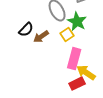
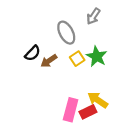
green star: (77, 22) -> (97, 56), moved
pink rectangle: (74, 59) -> (71, 110), moved

